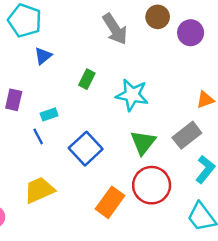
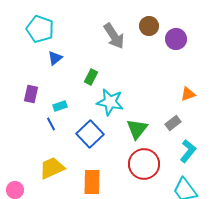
cyan star: (132, 95) -> (110, 102), moved
gray rectangle: (187, 135) -> (173, 123), size x0.7
orange rectangle: (110, 202) -> (92, 182), moved, turned -35

